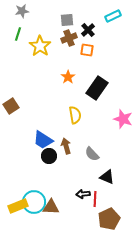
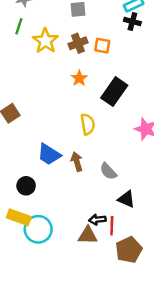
black cross: (88, 30) -> (132, 21), moved, turned -32
brown cross: (69, 38) -> (78, 43), moved
black circle: (49, 156) -> (26, 186), moved
yellow rectangle: (18, 206) -> (19, 217), moved, turned 42
brown triangle: (51, 207) -> (88, 235), moved

